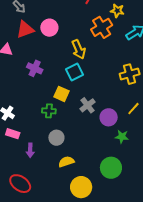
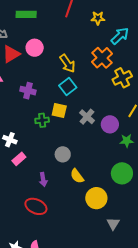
orange cross: (102, 27) -> (102, 58), moved
green cross: (49, 111) -> (42, 120), moved
pink rectangle: (13, 134) -> (19, 159), turned -48
purple arrow: (30, 150) -> (43, 180), moved
yellow semicircle: (66, 162) -> (77, 176), turned -98

